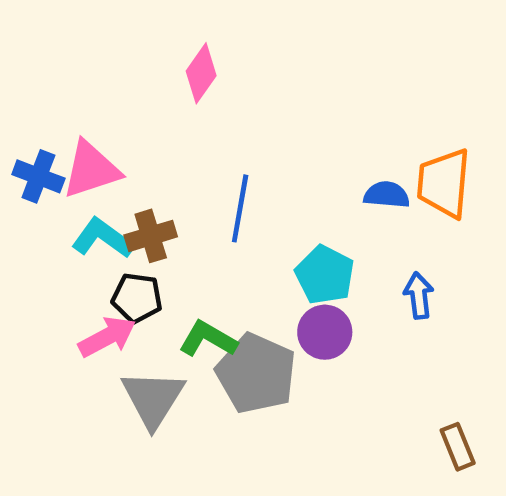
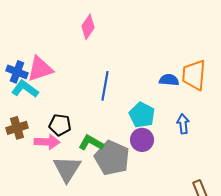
brown cross: (151, 236) -> (17, 128), moved
cyan L-shape: (103, 238) -> (25, 89), moved
pink arrow: (107, 337) -> (47, 142), turned 30

